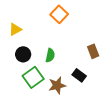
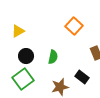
orange square: (59, 14) -> (74, 26), moved
green square: (33, 77) -> (23, 79), moved

